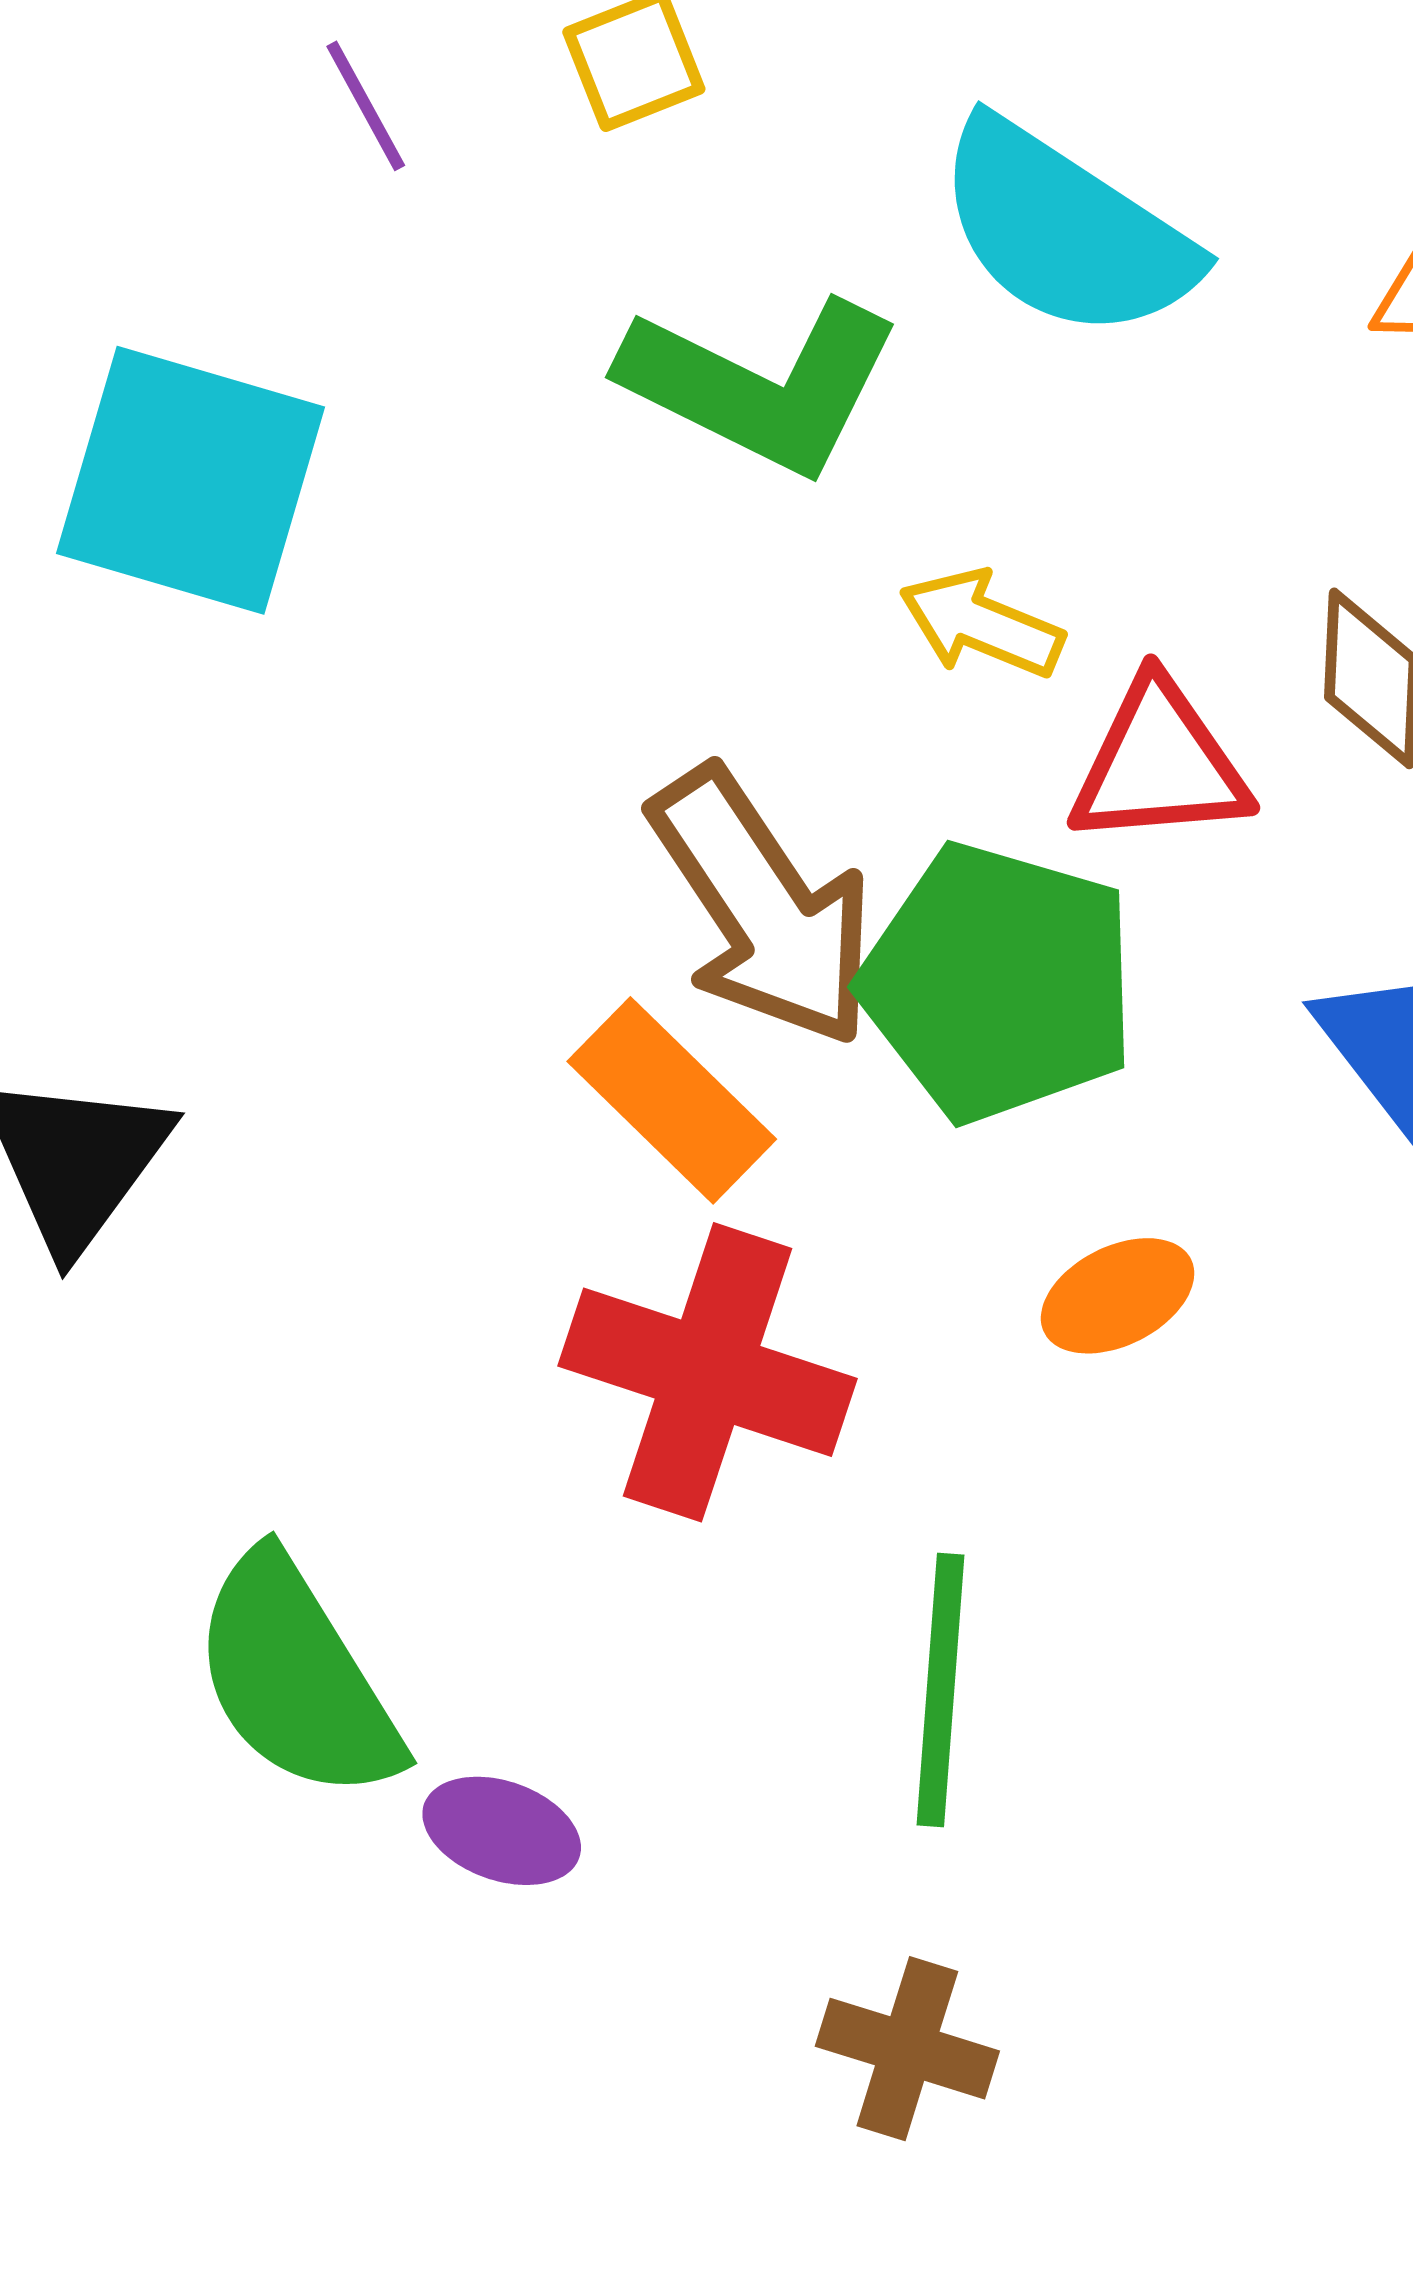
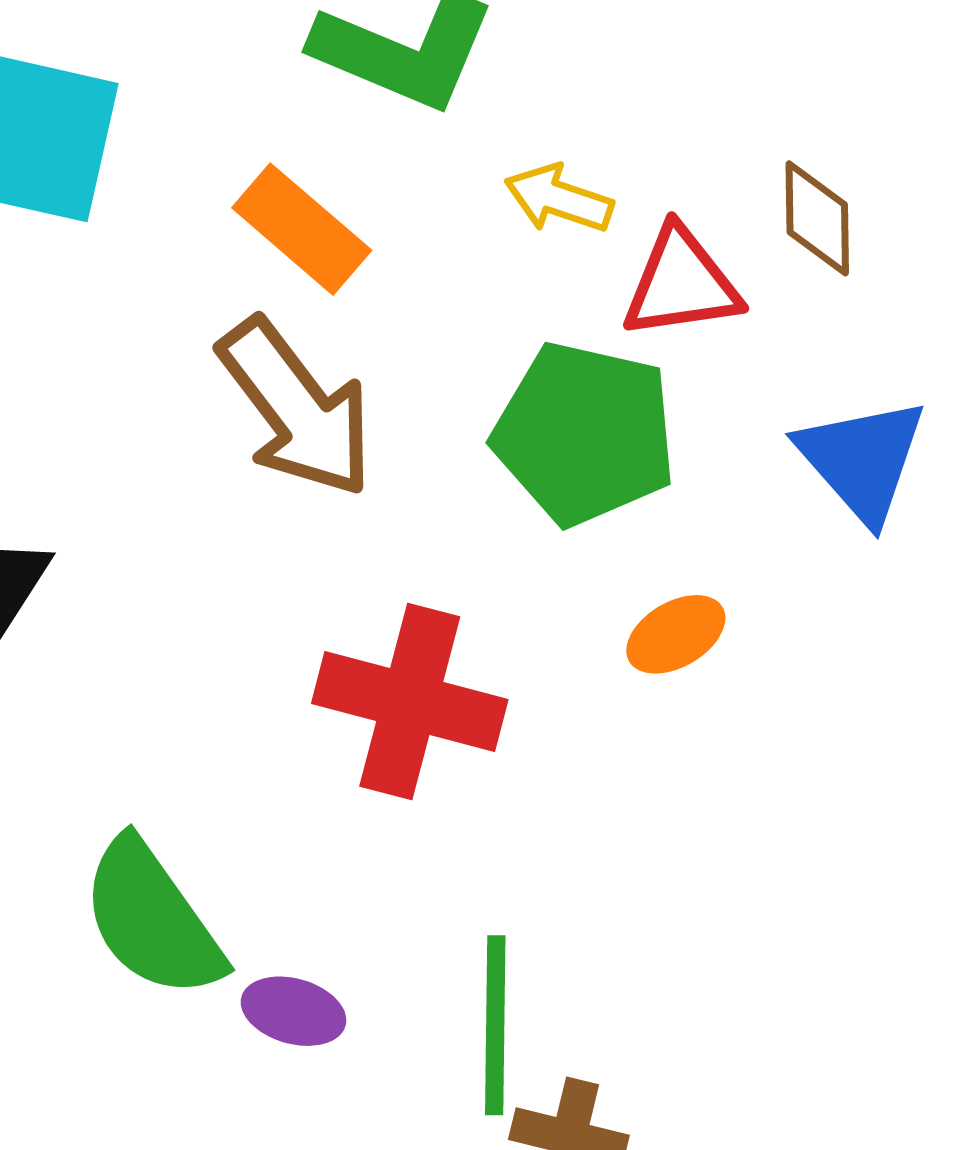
brown arrow: (763, 907) -> (296, 408), moved
orange rectangle: (672, 1100) -> (302, 229), moved
green line: (941, 1690) -> (495, 1025), moved

